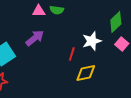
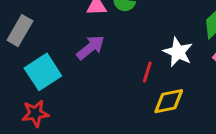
white star: (92, 41) -> (178, 52), turned -30

